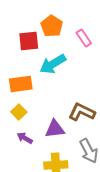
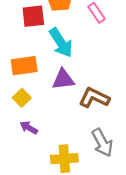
cyan arrow: (53, 64) -> (61, 43), turned -92
purple triangle: (55, 129) -> (63, 79), moved

